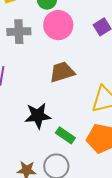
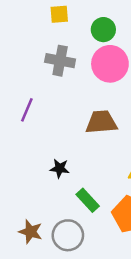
black star: (38, 116) -> (60, 168), size x0.6

